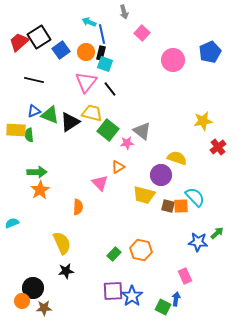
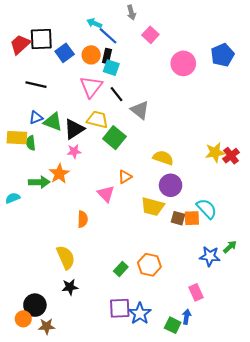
blue line: (102, 34) -> (108, 36), turned -36
black square: (39, 37) -> (41, 39), turned 30
yellow star: (203, 121) -> (215, 152), moved
gray triangle: (142, 131) -> (140, 110), moved
pink star: (127, 143) -> (74, 151), moved
yellow semicircle: (177, 158) -> (163, 158), moved
orange star: (40, 190) -> (59, 174), moved
cyan semicircle: (12, 223) -> (13, 198), moved

